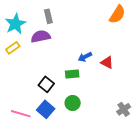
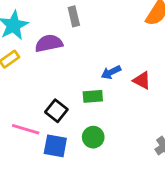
gray rectangle: (48, 16) -> (74, 16), moved
blue square: (46, 109) -> (55, 146), turned -30
pink line: (21, 114) -> (26, 129), moved

